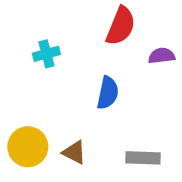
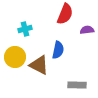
yellow circle: (28, 147) -> (15, 57), moved
brown triangle: (74, 152) -> (39, 65), moved, size x1.5

